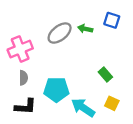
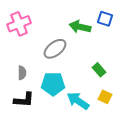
green arrow: (85, 29) -> (80, 27), size x1.5
gray ellipse: (60, 33) -> (55, 49), moved
pink cross: (20, 49) -> (19, 24), moved

